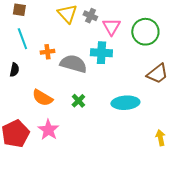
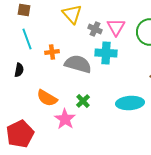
gray cross: (90, 16) -> (95, 29), moved
pink star: (48, 130) -> (65, 119), moved

